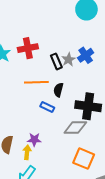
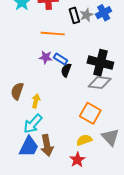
black semicircle: (58, 90) -> (66, 70), moved
gray diamond: (75, 128) -> (100, 83), moved
purple star: (34, 140) -> (46, 57), moved

